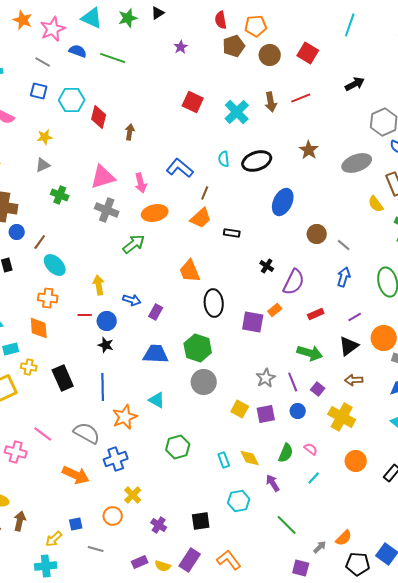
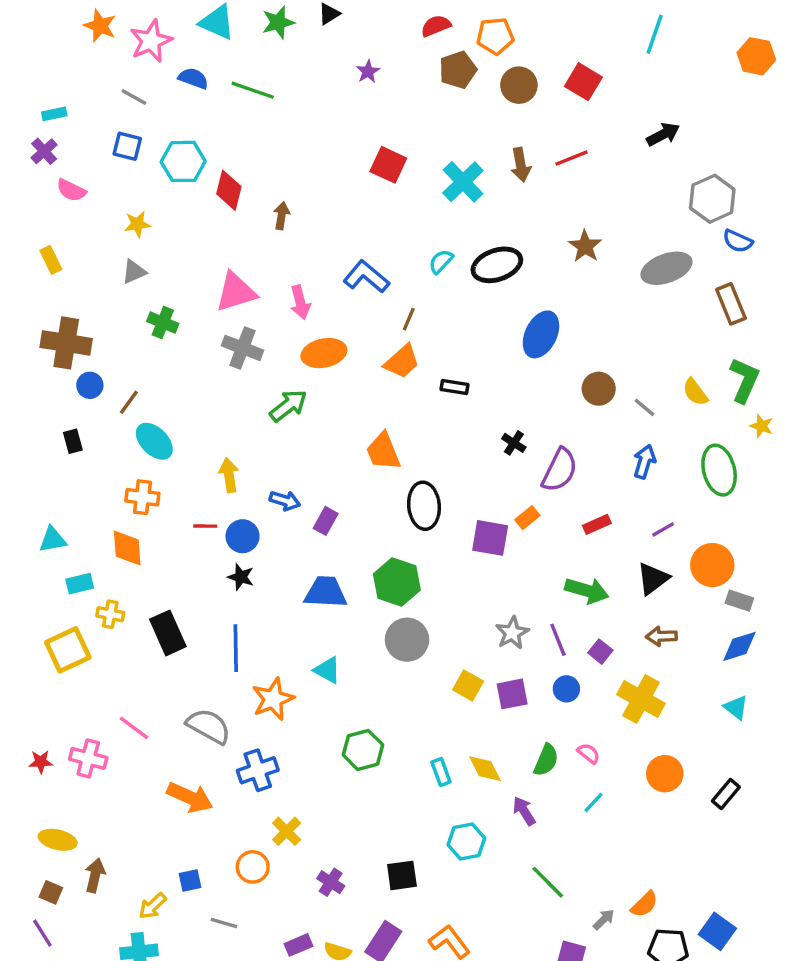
red semicircle: (221, 20) -> (436, 26), turned 78
cyan semicircle: (224, 159) -> (441, 261), turned 49
yellow semicircle: (376, 204) -> (695, 392), moved

